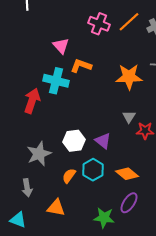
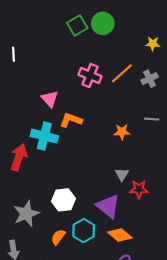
orange star: (129, 77) -> (122, 132), size x0.6
purple triangle: (103, 141) -> (108, 206), moved, size x1.4

